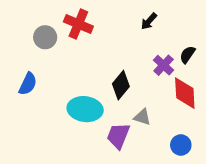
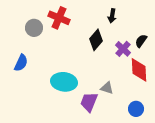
black arrow: (149, 21) -> (112, 16), turned -32
black diamond: (121, 85) -> (96, 40), moved

